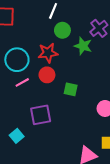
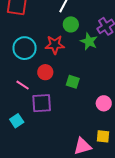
red circle: (47, 75) -> (45, 72), moved
pink line: (22, 82) -> (23, 85), moved, turned 56

